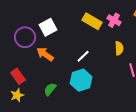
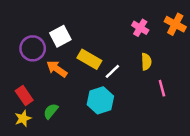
yellow rectangle: (92, 21) -> (89, 59), moved
white line: (83, 56) -> (112, 71), moved
green semicircle: (50, 89) -> (51, 111), moved

